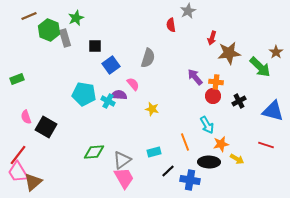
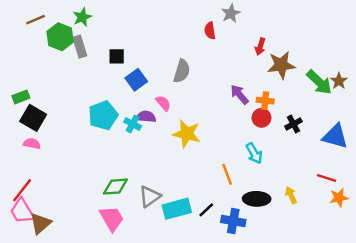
green star: (76, 18) -> (82, 17), moved
brown star: (276, 52) -> (339, 81), moved
cyan pentagon: (84, 94) -> (103, 115), turned -30
yellow star: (152, 109) -> (187, 134), size x1.6
pink semicircle: (26, 117) -> (32, 144), turned 120
black square: (46, 127) -> (33, 118), moved
orange star: (221, 144) -> (339, 198), moved
cyan rectangle: (154, 152) -> (177, 209), moved, size x1.6
yellow arrow: (237, 159) -> (291, 195), turned -144
pink trapezoid: (124, 178) -> (112, 219), moved

